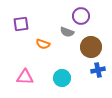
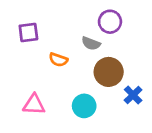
brown circle: (91, 47) -> (109, 72), moved
blue cross: (98, 70) -> (133, 95), turned -32

